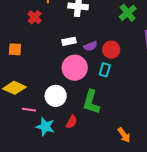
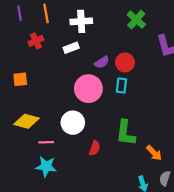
red cross: (35, 17) -> (36, 41), turned 32
white rectangle: (69, 41) -> (71, 48), moved
green L-shape: (91, 102) -> (126, 133), moved
cyan star: (45, 127) -> (46, 166), moved

